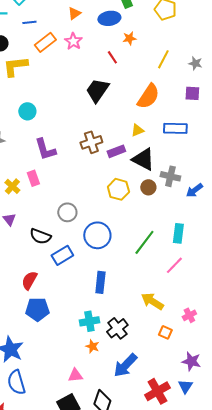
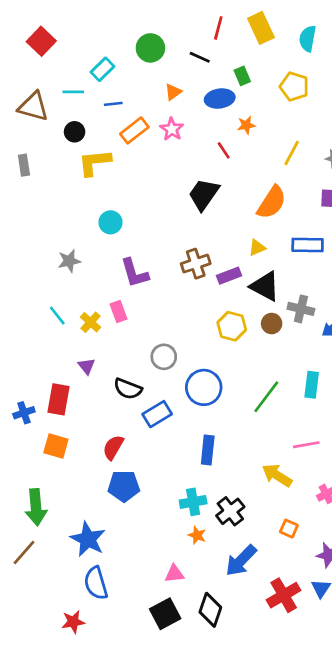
pink line: (174, 265) -> (306, 445), moved, turned 36
orange square: (165, 332) -> (289, 529), moved

